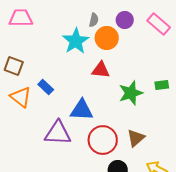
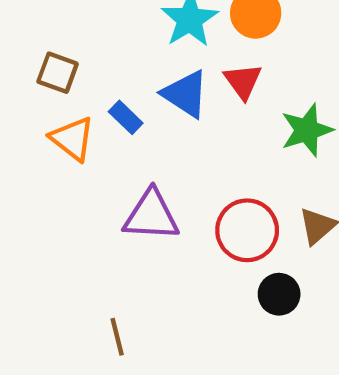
red triangle: (101, 70) -> (243, 81), turned 48
blue triangle: (82, 110) -> (185, 94), moved, turned 30

